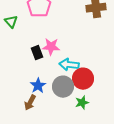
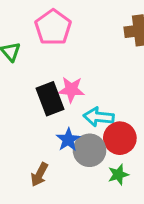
black rectangle: (37, 53) -> (50, 99), size x1.5
blue star: (38, 86) -> (68, 140), moved

